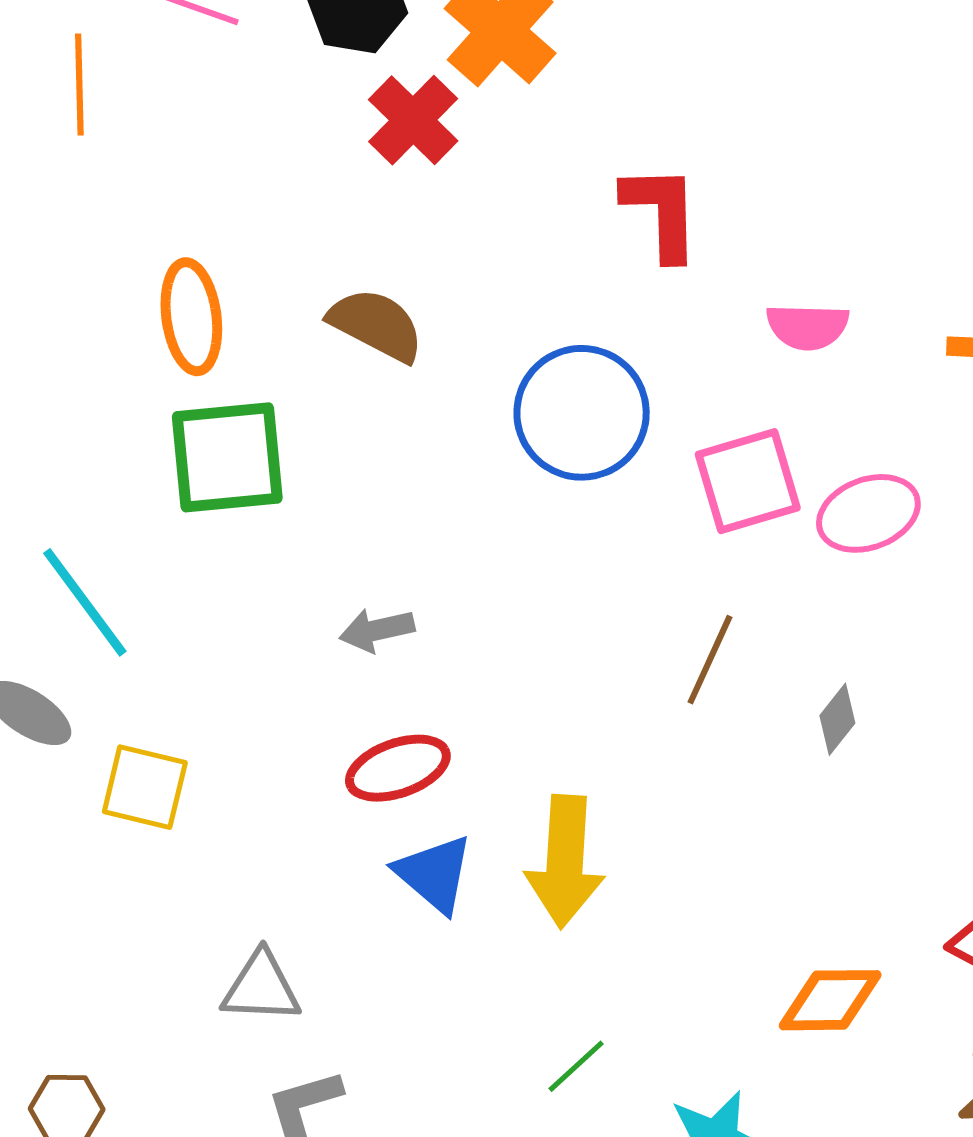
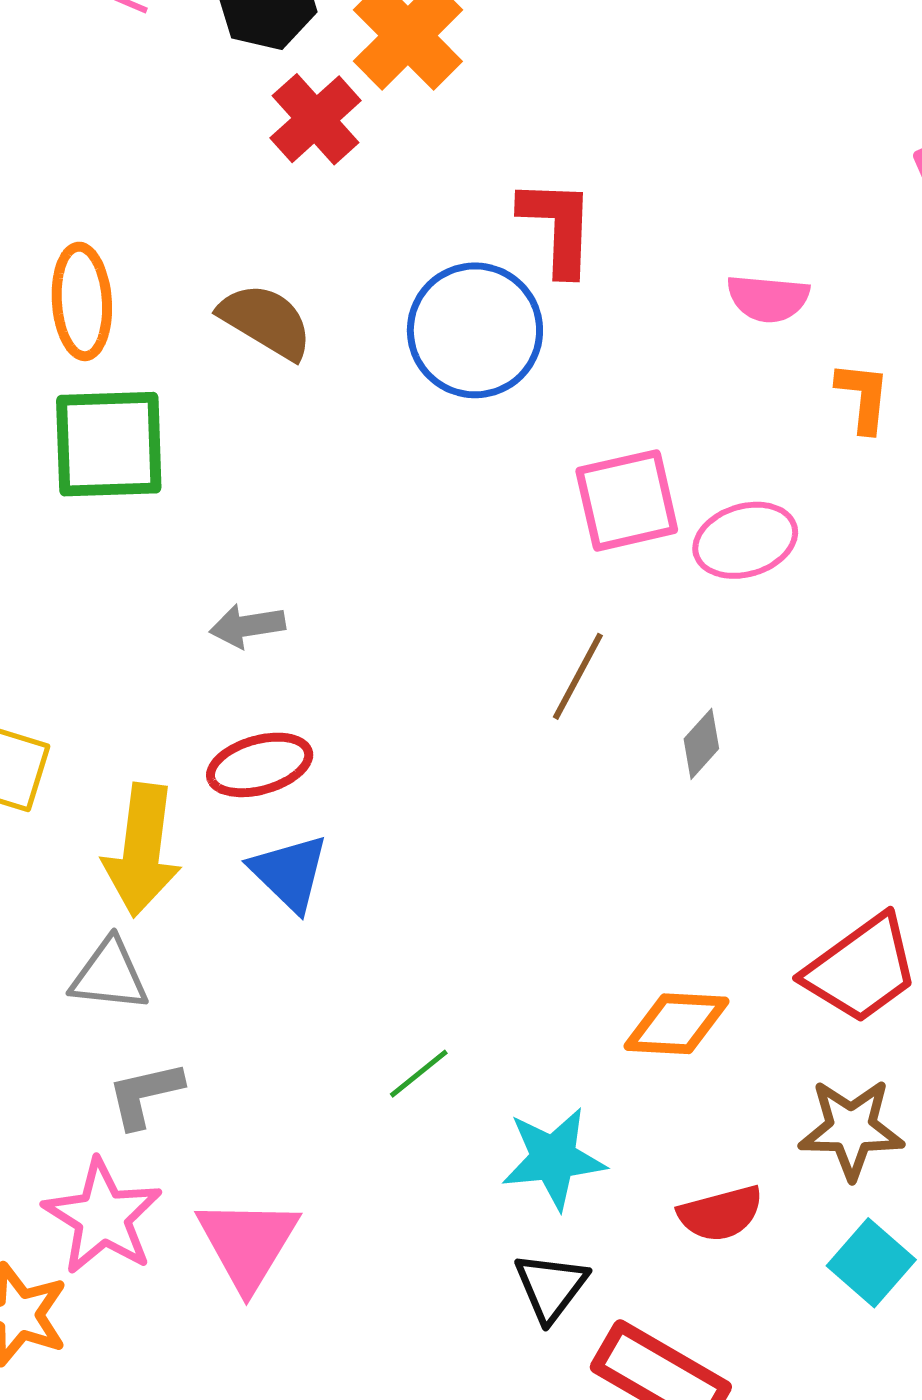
pink semicircle: (808, 327) -> (768, 298), moved
blue circle: (582, 413) -> (475, 330), moved
yellow arrow: (565, 862) -> (142, 850), moved

